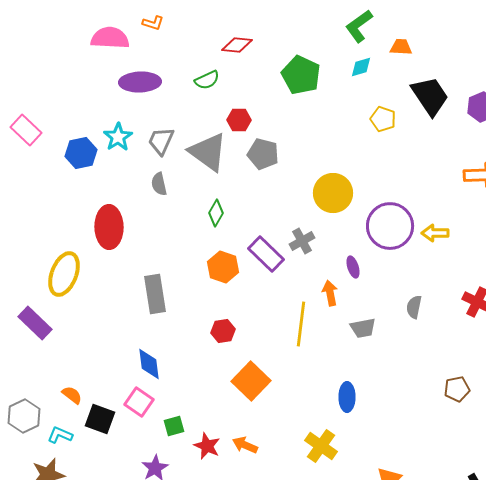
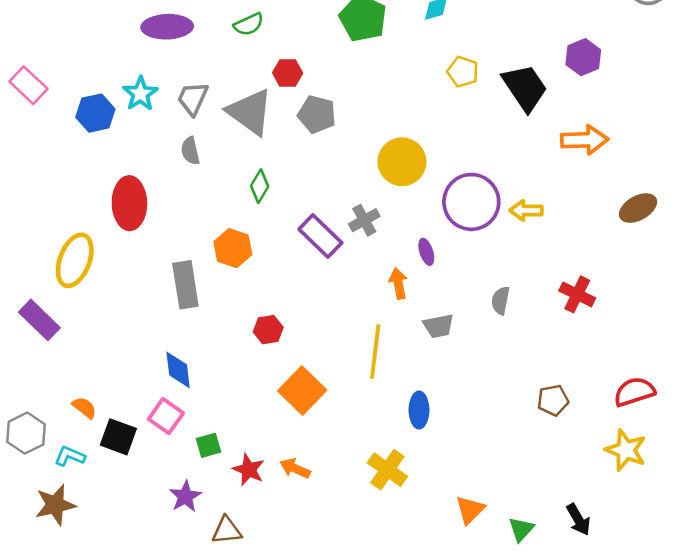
black trapezoid: (430, 96) -> (525, 88), moved
orange hexagon: (223, 267) -> (233, 248), moved
yellow line: (301, 324) -> (375, 352), moved

